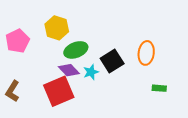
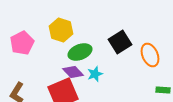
orange ellipse: (146, 53) -> (150, 55), turned -30
black square: (112, 61) -> (120, 42), moved

